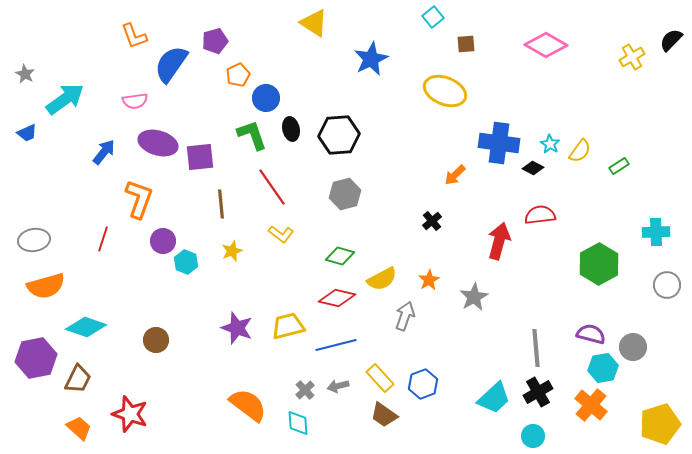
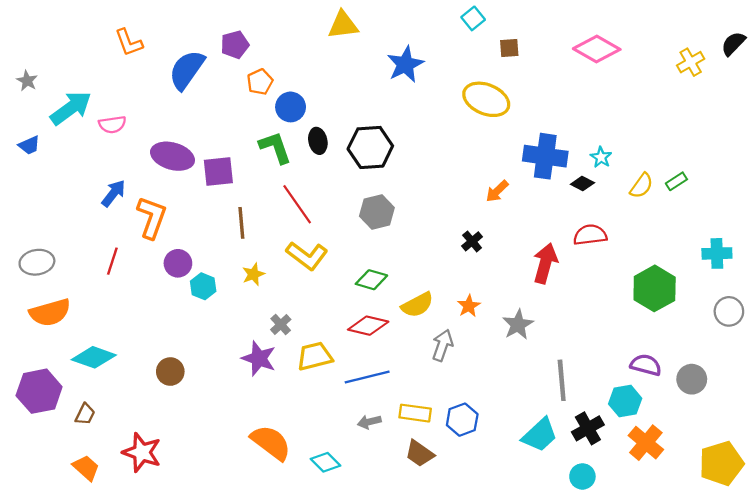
yellow triangle: (314, 23) -> (343, 25), turned -40
orange L-shape: (134, 36) -> (129, 42), moved
pink semicircle: (135, 101) -> (112, 124), moved
yellow semicircle: (580, 151) -> (641, 186), moved
blue arrow: (104, 152) -> (113, 193), moved
yellow L-shape: (281, 234) -> (307, 256), size x1.5
gray line: (536, 348) -> (562, 380), moved
cyan hexagon: (603, 368) -> (625, 401), moved
yellow rectangle: (380, 378) -> (415, 413), turned -40
brown trapezoid: (78, 379) -> (85, 414), size x0.7
gray cross: (305, 390) -> (281, 325), moved
cyan diamond: (298, 423) -> (326, 462), turned -40

